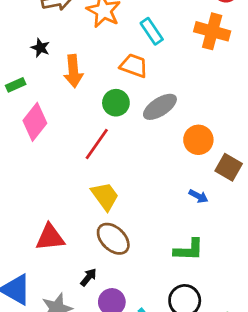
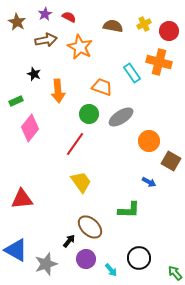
cyan rectangle: (152, 31) -> (132, 73), moved
red triangle: (50, 237) -> (22, 199), moved
brown ellipse: (113, 239) -> (90, 227), moved
green L-shape: (189, 250) -> (129, 210), moved

